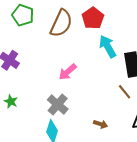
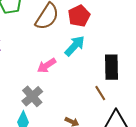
cyan arrow: (108, 47) -> (75, 46), moved, turned 65

